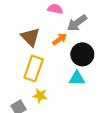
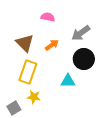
gray arrow: (77, 23) -> (81, 33), moved
black circle: (82, 54) -> (84, 59), moved

